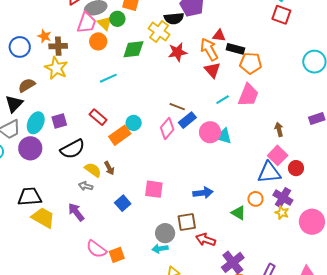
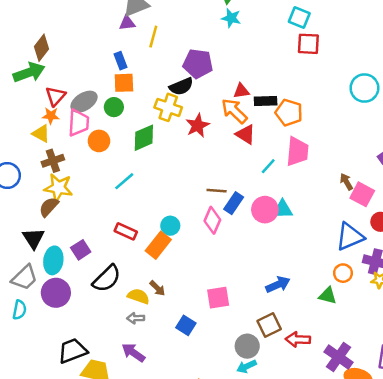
yellow triangle: (105, 23) -> (41, 134), moved
orange star: (44, 36) -> (51, 116), moved
orange pentagon: (251, 63) -> (289, 112), turned 30
brown semicircle: (27, 85) -> (49, 207), moved
black triangle: (14, 104) -> (33, 238), moved
pink square: (278, 155) -> (362, 194), moved

